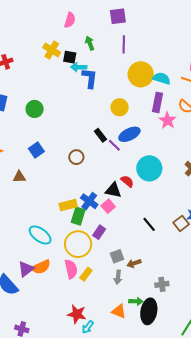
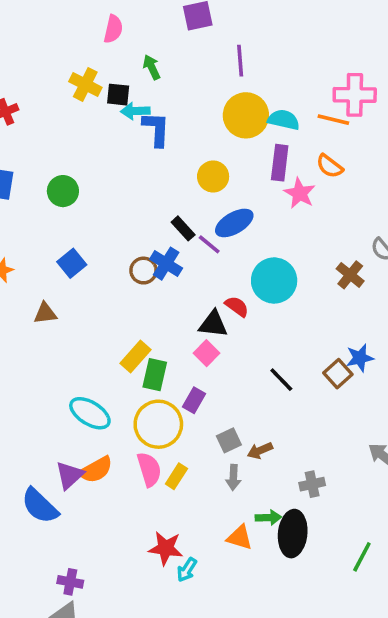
purple line: (124, 44) -> (240, 61), moved
blue cross: (89, 201) -> (166, 264), moved
yellow rectangle: (68, 205) -> (136, 357), turned -30

